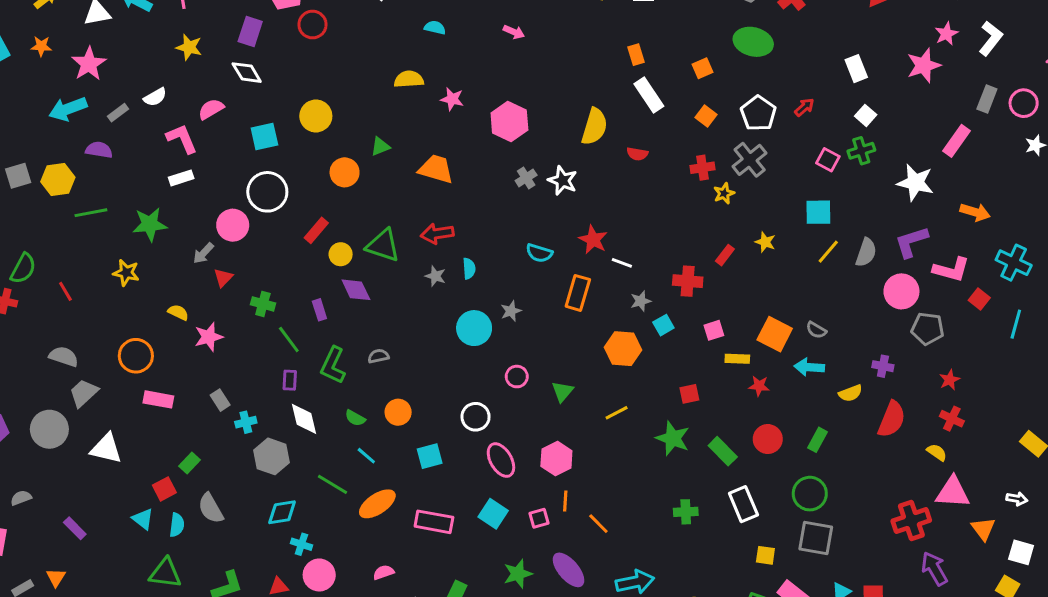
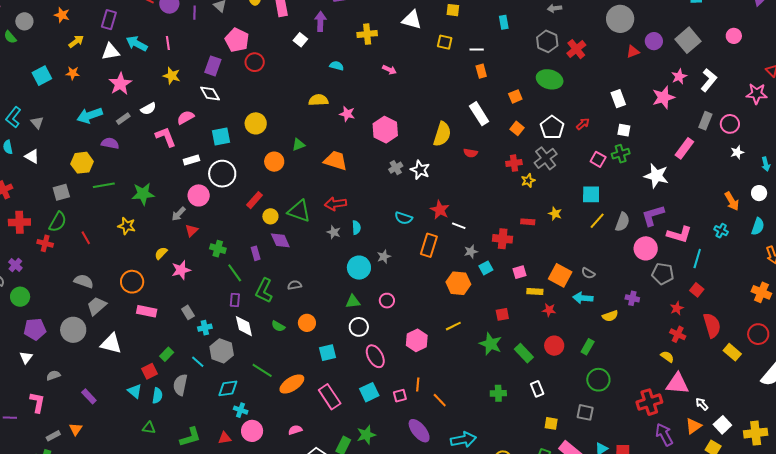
orange rectangle: (636, 55) -> (481, 71), moved
pink star: (89, 64) -> (120, 84), moved
white square: (866, 115) -> (624, 130), turned -32
gray square: (18, 176) -> (61, 192), moved
white rectangle: (181, 178) -> (191, 160), moved
orange arrow: (975, 212) -> (732, 201), moved, turned 42
red rectangle: (725, 255) -> (528, 222), turned 56
cyan cross: (1014, 263) -> (721, 231), size x0.6
red square: (979, 299) -> (697, 290), moved
yellow semicircle: (178, 312) -> (161, 253), turned -72
cyan line: (1016, 324) -> (697, 259), moved
green triangle: (562, 391) -> (353, 301), moved, turned 42
red semicircle: (892, 419) -> (712, 325), moved, turned -40
cyan line: (366, 456) -> (198, 362), moved
pink hexagon: (556, 459) -> (417, 340), moved
green circle: (810, 494) -> (598, 380), moved
white arrow: (1017, 499) -> (702, 404), moved, turned -144
white rectangle: (743, 504) -> (537, 389), size x0.7
gray semicircle: (211, 508) -> (180, 385), turned 40
cyan square: (493, 514) -> (369, 392), turned 30
pink rectangle: (434, 522) -> (330, 397), turned 45
orange triangle: (983, 529) -> (693, 426), moved, turned 30
gray square: (816, 538) -> (585, 412), size x0.7
white square: (1021, 552) -> (722, 425), turned 30
green triangle: (165, 573) -> (149, 428), size x0.6
green star: (518, 574) -> (366, 435), moved

